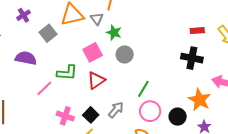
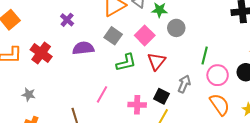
gray square: (48, 33) -> (113, 36), moved
purple semicircle: (26, 58) -> (83, 48), moved
pink line: (44, 88) -> (102, 94), moved

